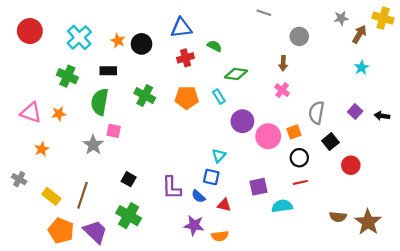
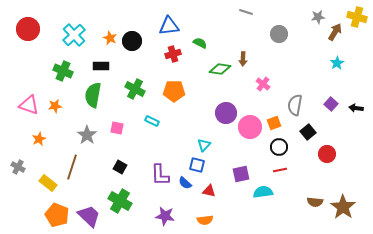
brown arrow: (283, 63) -> (243, 59), moved
cyan rectangle: (219, 97) -> (152, 121), moved, turned -32
pink square: (114, 131) -> (117, 128), moved
brown line: (82, 195) -> (72, 167), moved
purple star: (194, 225) -> (165, 216), moved

